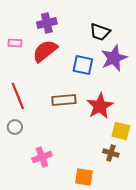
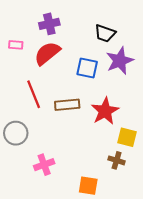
red line: (18, 96) -> (34, 94), moved
gray circle: (15, 127) -> (16, 133), size x1.5

